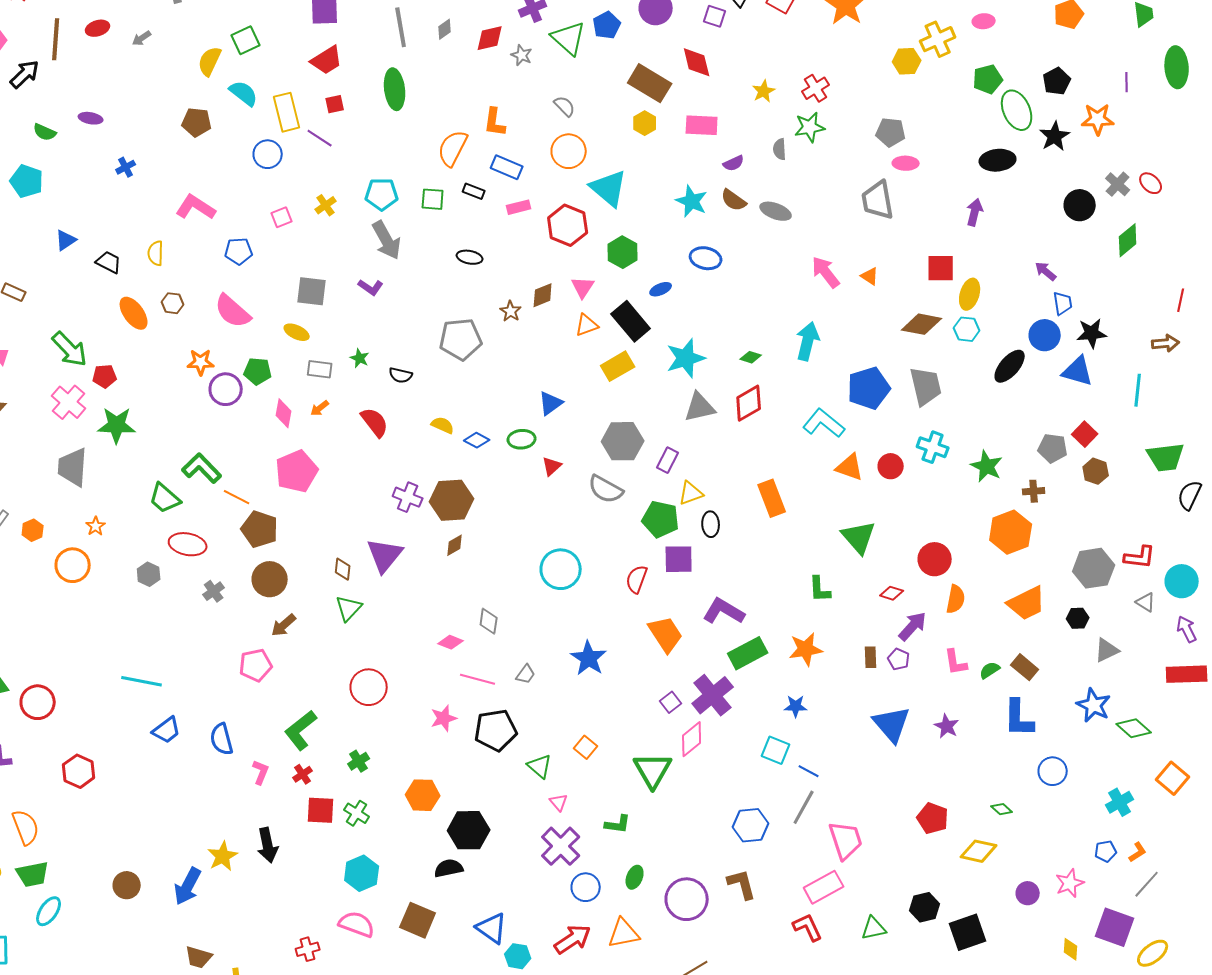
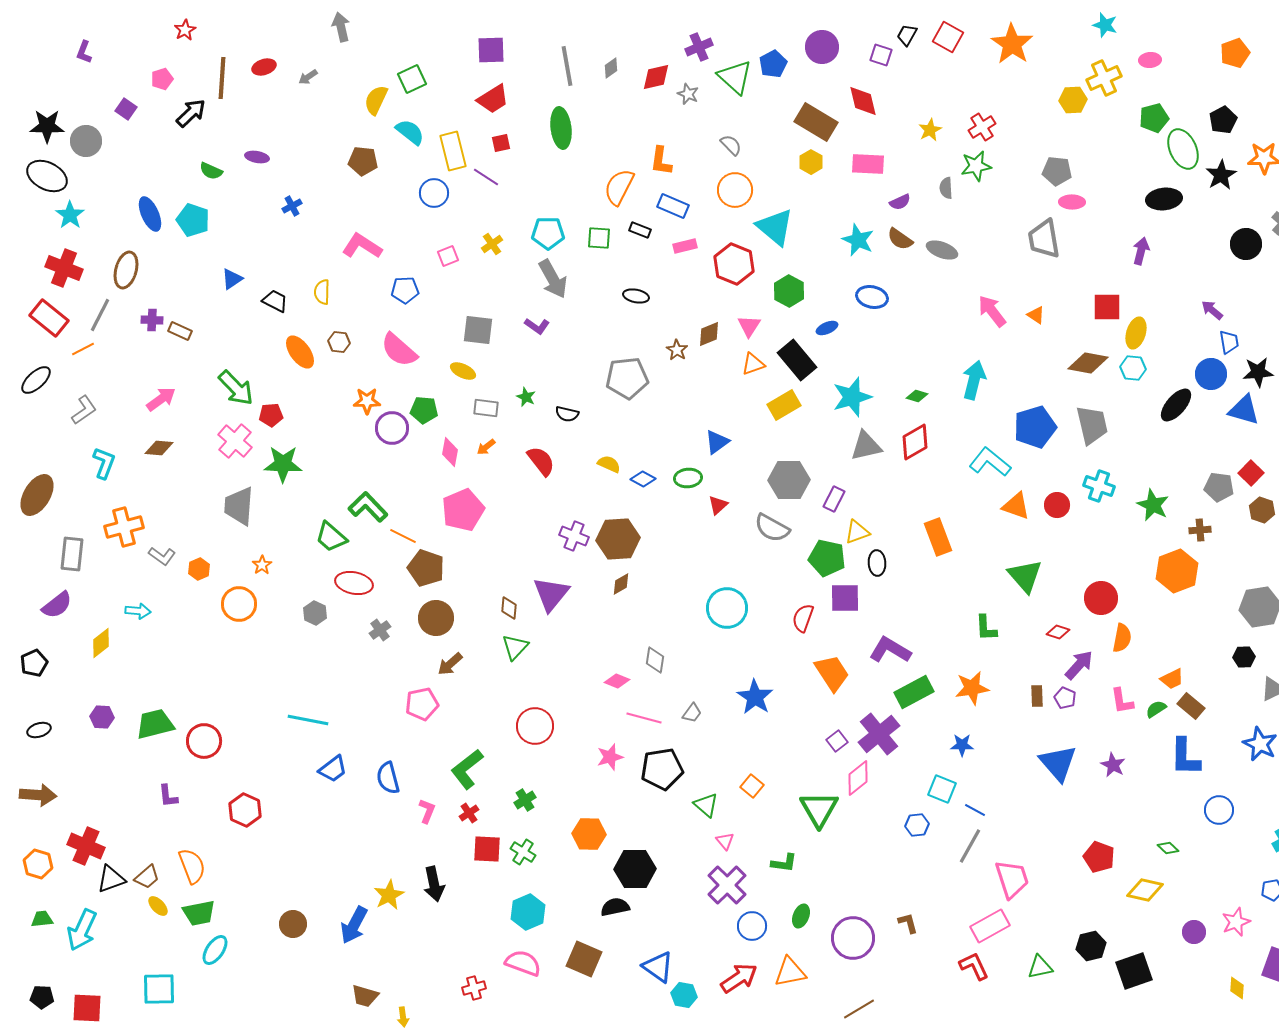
orange trapezoid: (1027, 603) -> (1172, 679), moved, size x0.6
blue hexagon: (751, 825) -> (917, 825), moved, size x0.7
brown L-shape: (742, 884) -> (908, 923), size x0.7

